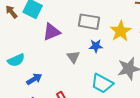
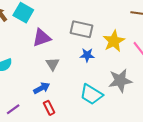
gray triangle: (73, 57) -> (53, 64), moved
blue arrow: (34, 79) -> (42, 88), moved

